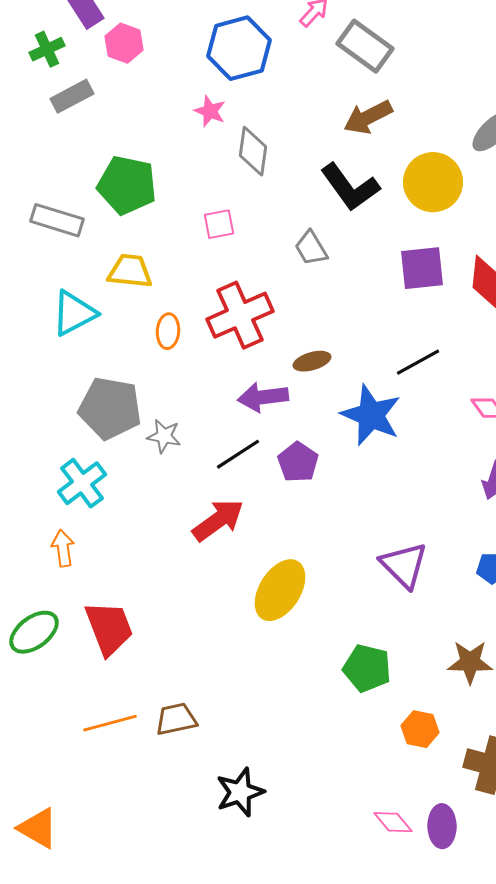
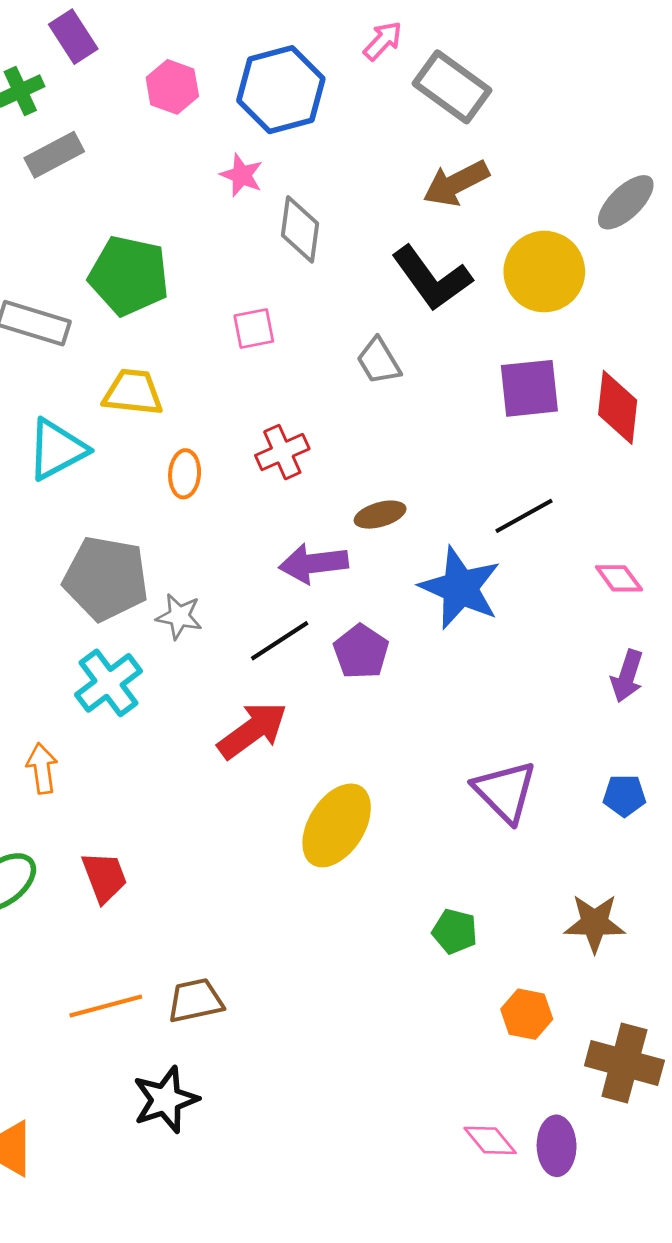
pink hexagon: (124, 43) -> (172, 87), moved
red cross: (240, 315) -> (282, 452), size x0.6
cyan cross: (82, 483) -> (109, 683), moved
red trapezoid: (109, 628) -> (104, 877), size x0.7
green pentagon: (367, 668) -> (455, 931), size x0.7
black star: (240, 792) -> (166, 1100), moved

